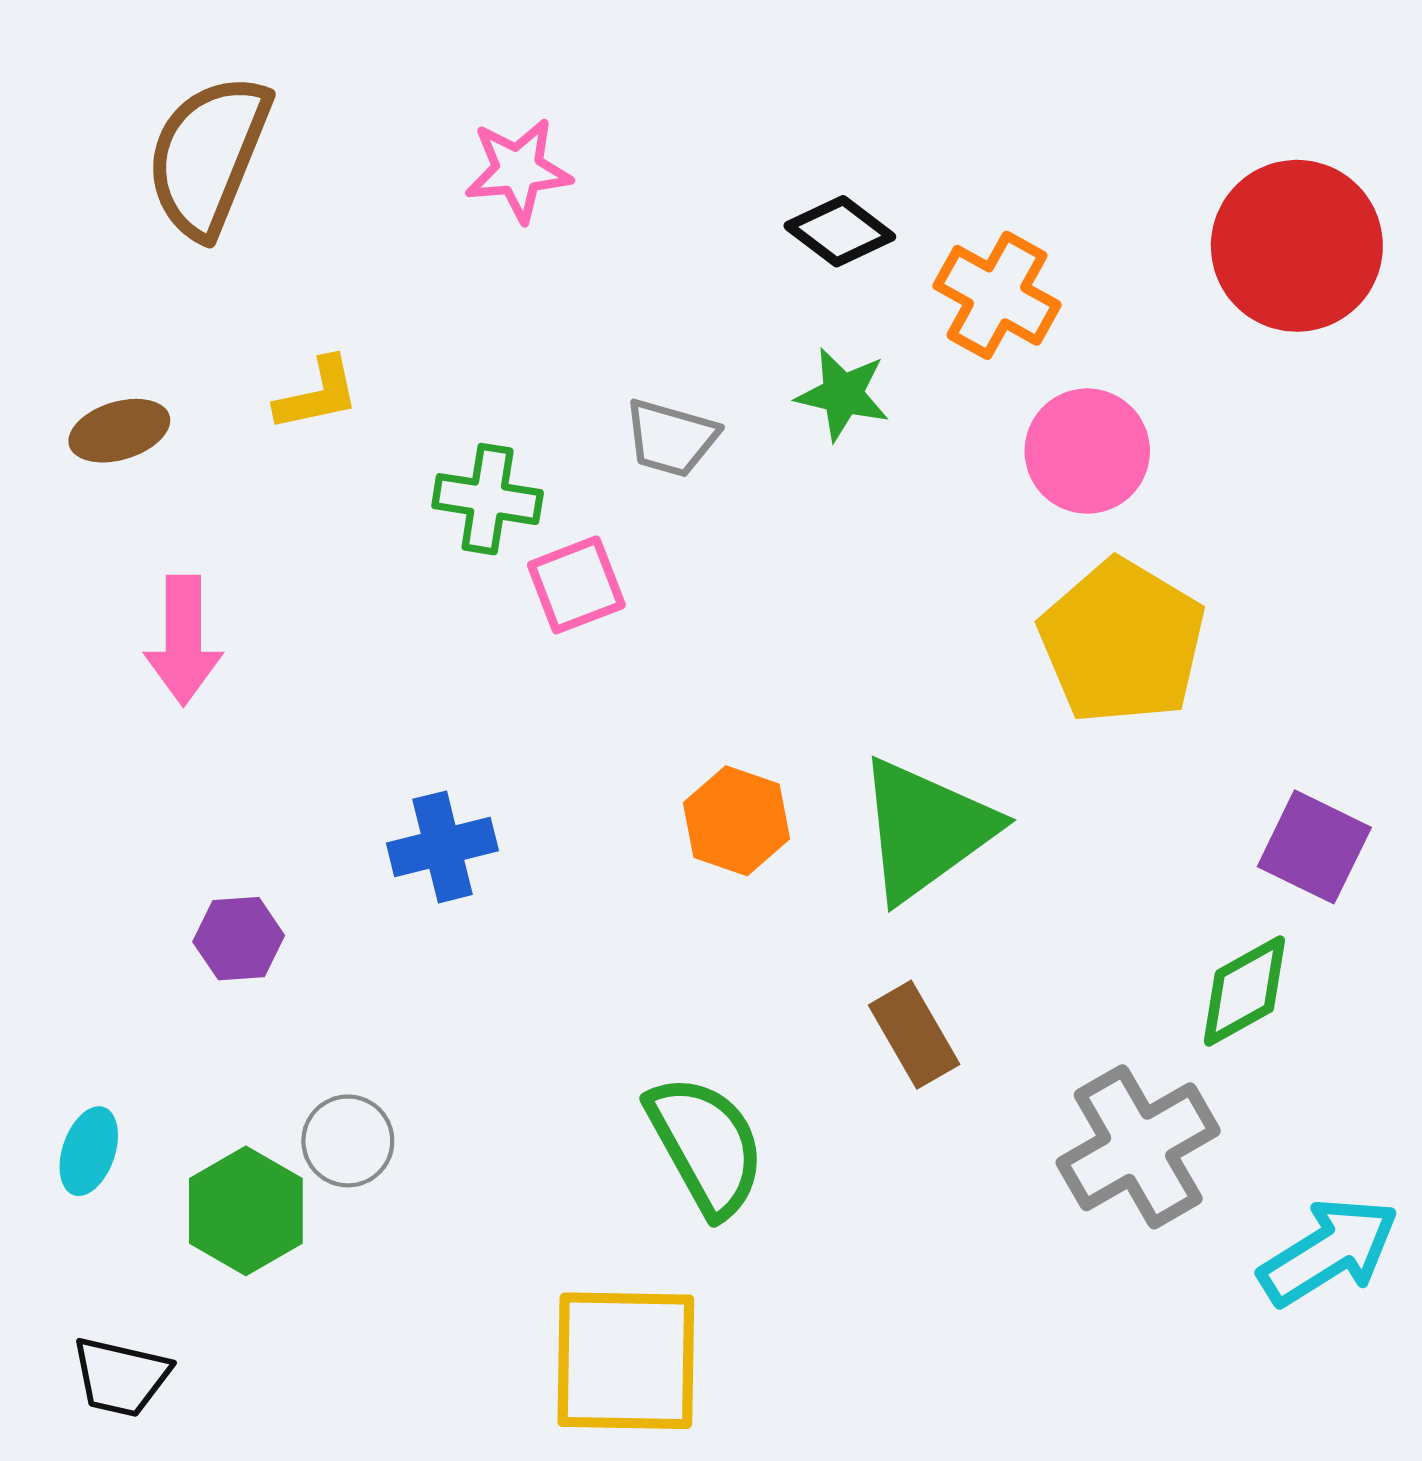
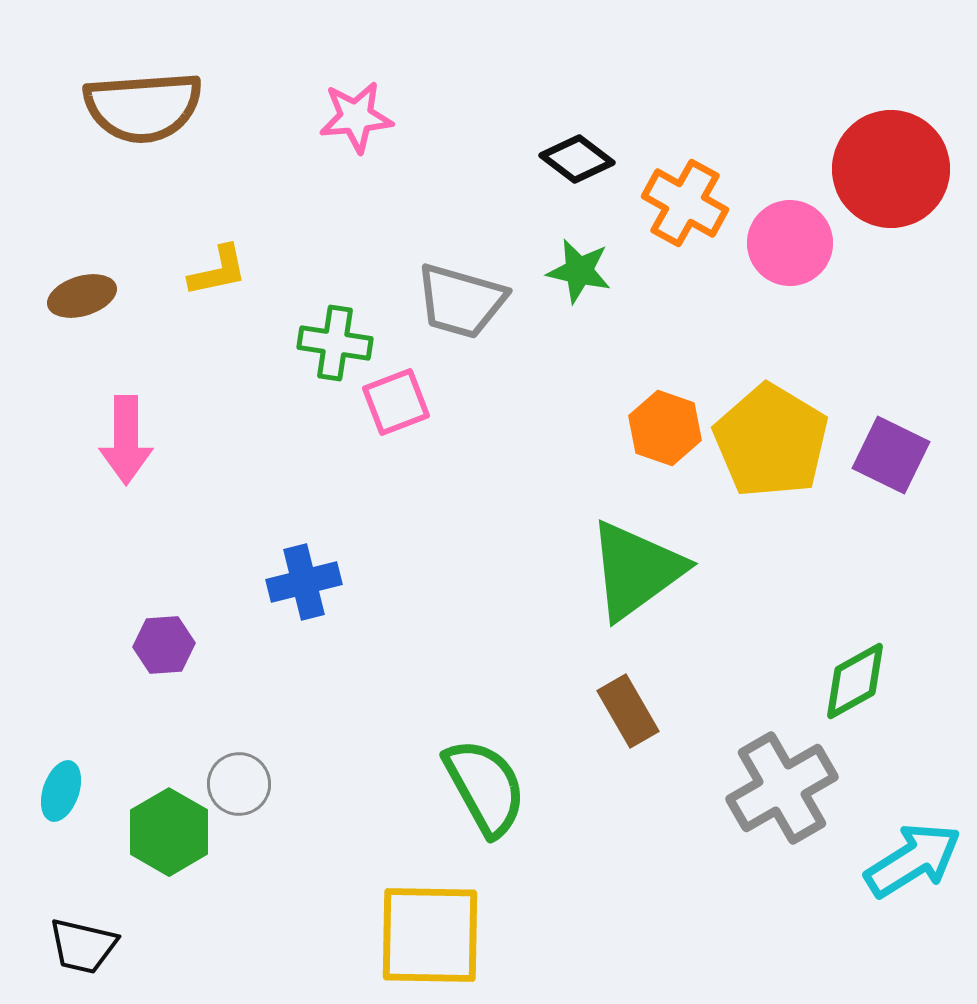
brown semicircle: (208, 156) -> (143, 107), turned -116
gray trapezoid: (671, 438) -> (461, 301), size x1.4
pink circle: (1087, 451) -> (790, 243), moved
orange hexagon: (736, 821) -> (665, 428), moved
purple square: (1314, 847) -> (891, 455), moved

